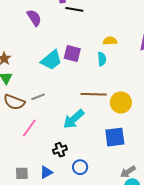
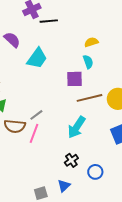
purple square: (72, 53) -> (74, 79), moved
cyan trapezoid: (51, 60) -> (37, 58), moved
pink line: (29, 128) -> (34, 133), moved

